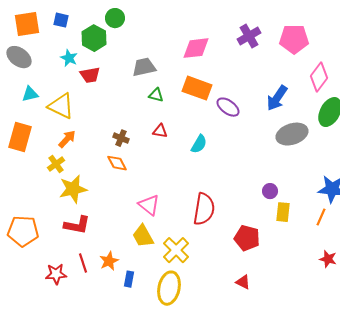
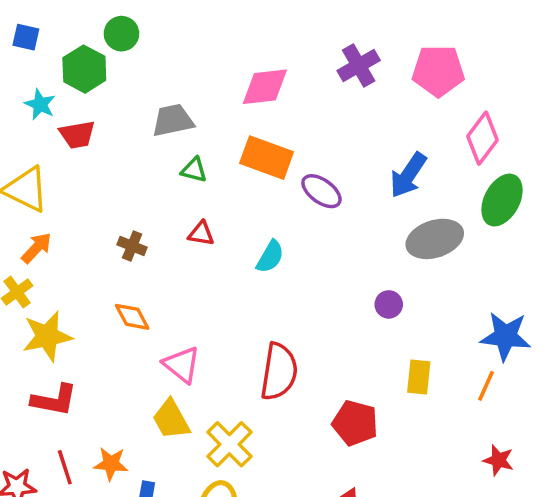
orange diamond: (117, 163) -> (132, 317), moved
purple circle: (270, 191) -> (389, 304), moved
orange star: (109, 261) -> (111, 464), turned 30

